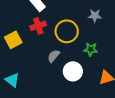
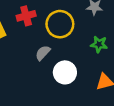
green star: (91, 49) -> (99, 44), moved

